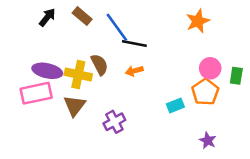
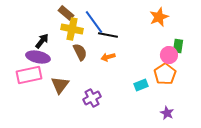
black arrow: (47, 17) -> (42, 41), moved
yellow cross: (78, 75) -> (72, 29), moved
green rectangle: (236, 76) -> (178, 46), moved

